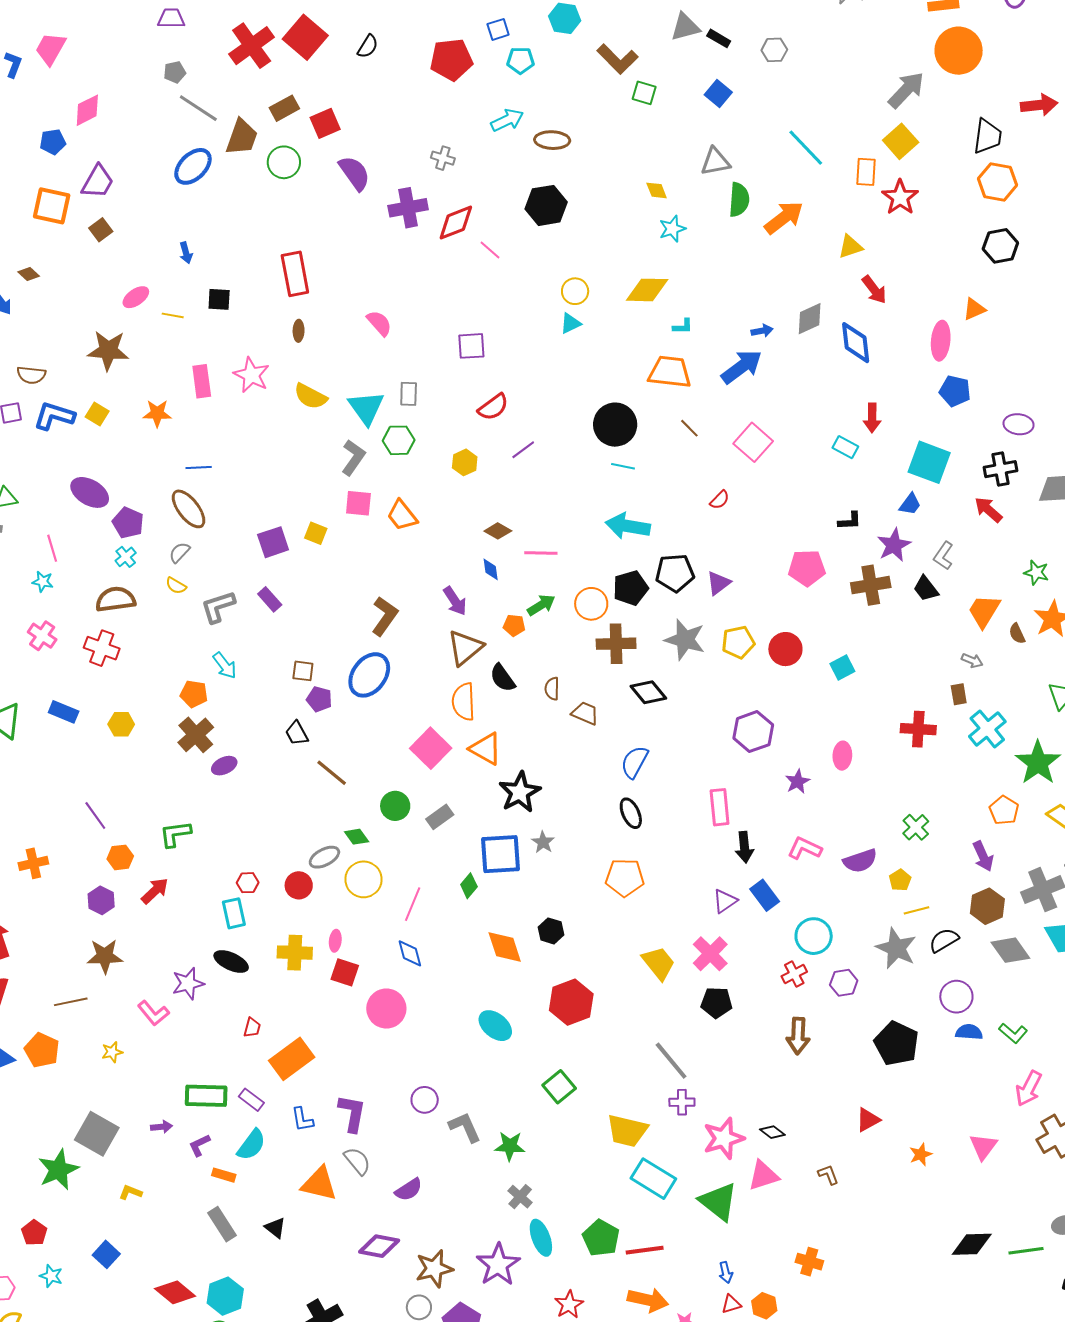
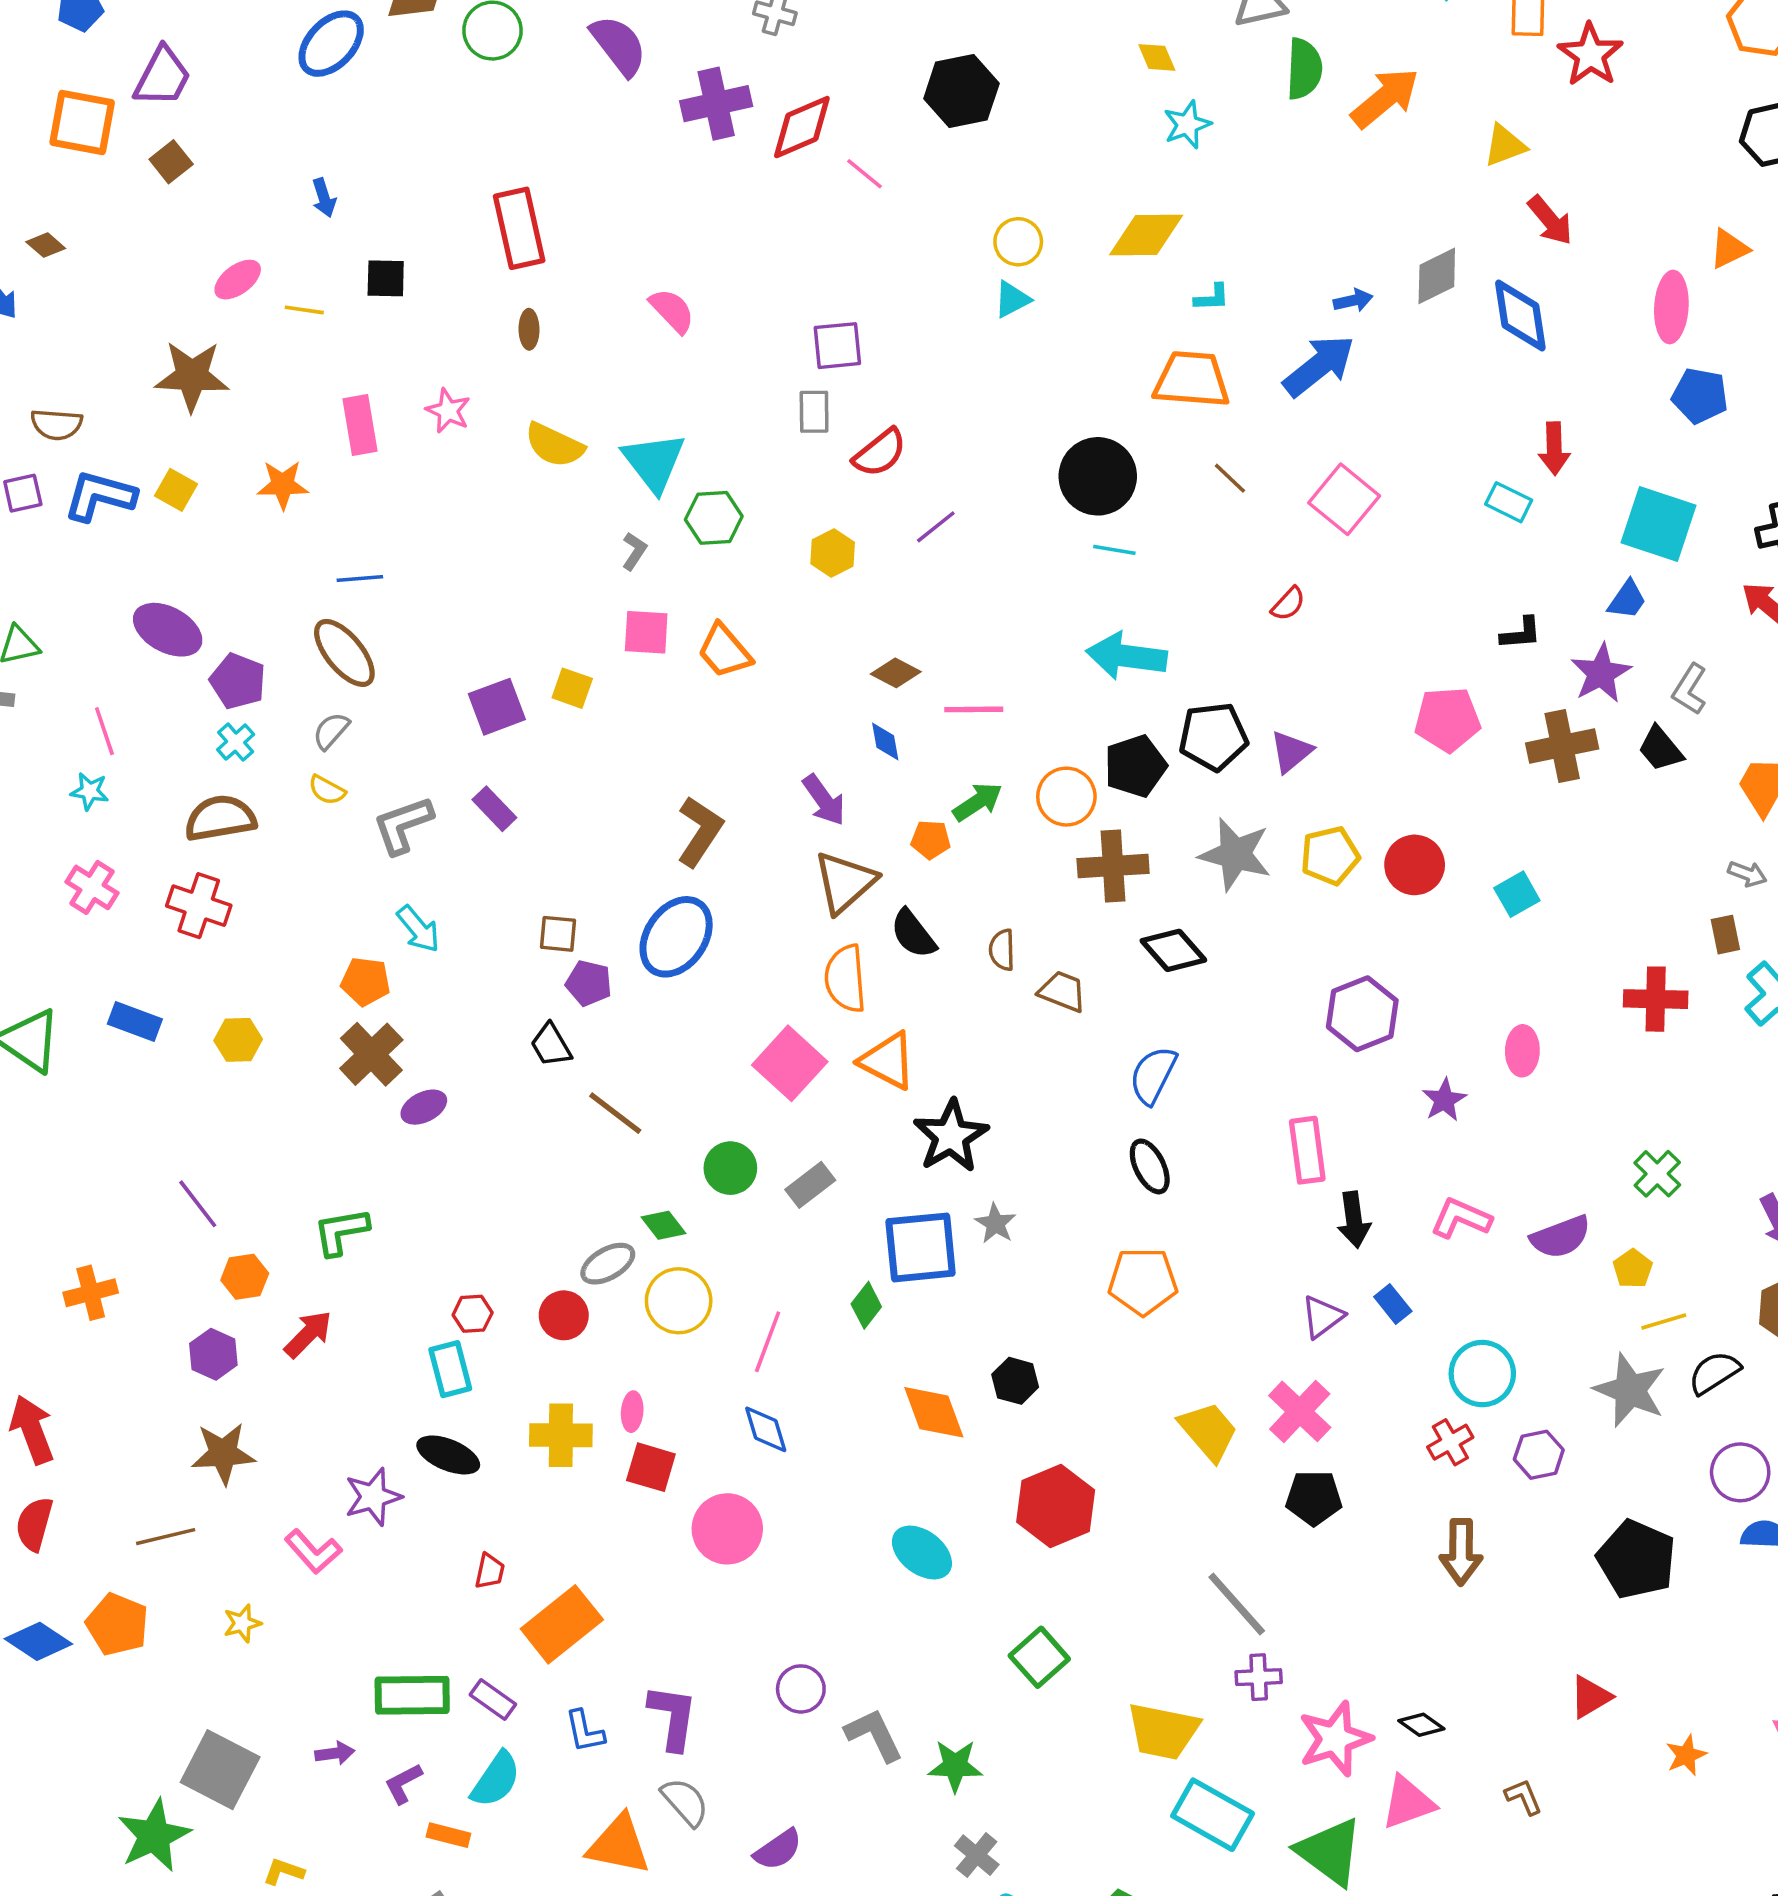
pink star: (252, 375) -> (448, 411), size x0.7
gray rectangle: (409, 394) -> (814, 412), moved
gray L-shape: (353, 457) -> (634, 551), size x0.6
blue rectangle: (765, 895) -> (1393, 1304), size x0.7

